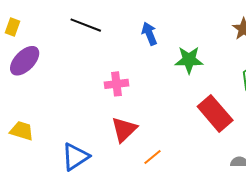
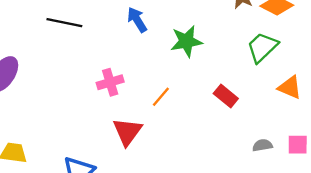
red rectangle: (215, 113) -> (226, 96), size x0.6
orange line: (152, 157) -> (161, 97), moved

